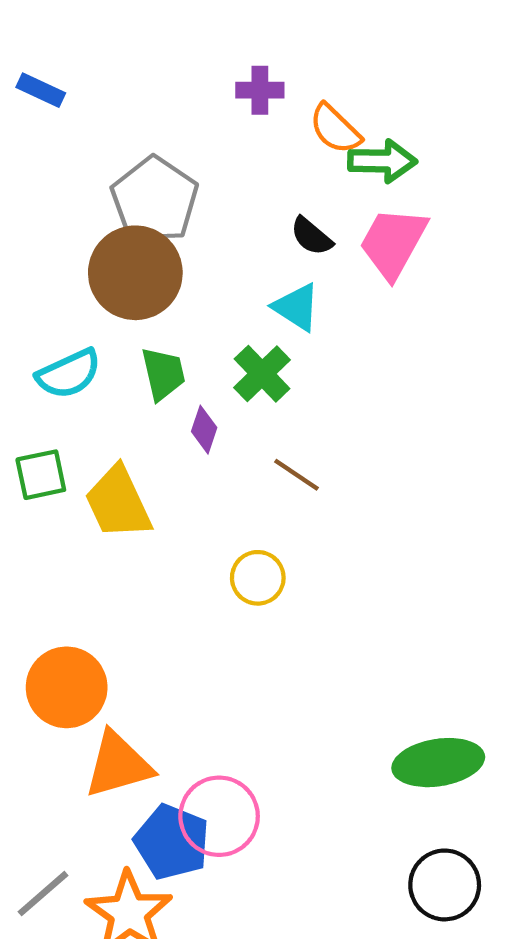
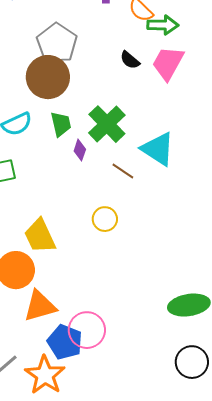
cyan triangle: (296, 307) -> (158, 149), moved, size x1.5
green cross: (262, 374) -> (107, 124), size x1.4
yellow trapezoid: (118, 503) -> (40, 236), moved

